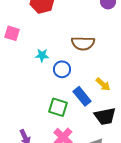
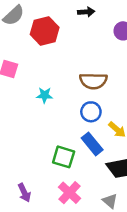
blue circle: (62, 69) -> (91, 112), moved

